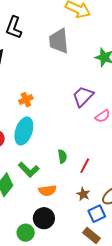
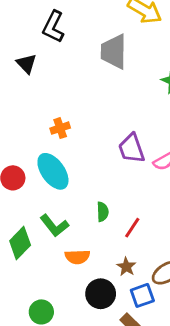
purple trapezoid: (83, 96) -> (132, 148), moved, turned -70
cyan ellipse: (24, 131) -> (53, 171), turned -60
black circle: (44, 218) -> (101, 294), moved

